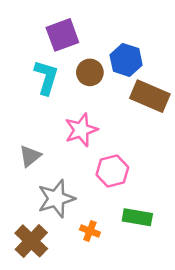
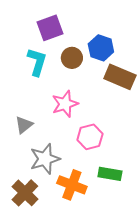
orange cross: (90, 231) -> (72, 185), size x1.8

